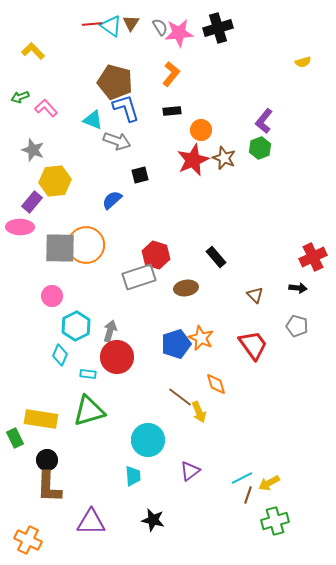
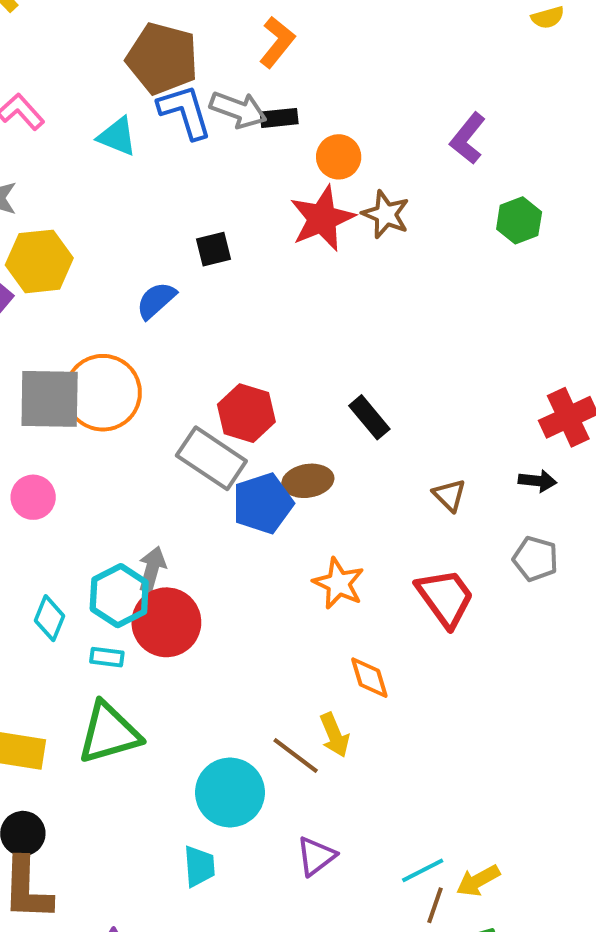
gray arrow: (117, 141) -> (238, 110), moved
green hexagon: (260, 148) -> (519, 220), moved
gray rectangle: (139, 277) -> (211, 458), turned 52
cyan hexagon: (76, 326) -> (119, 596), moved
blue pentagon: (176, 344) -> (263, 503), moved
brown line: (180, 397) -> (296, 756), moved

